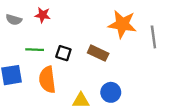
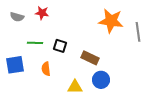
brown rectangle: (98, 53) -> (90, 58), moved
orange semicircle: (47, 80) -> (46, 69), size x0.6

